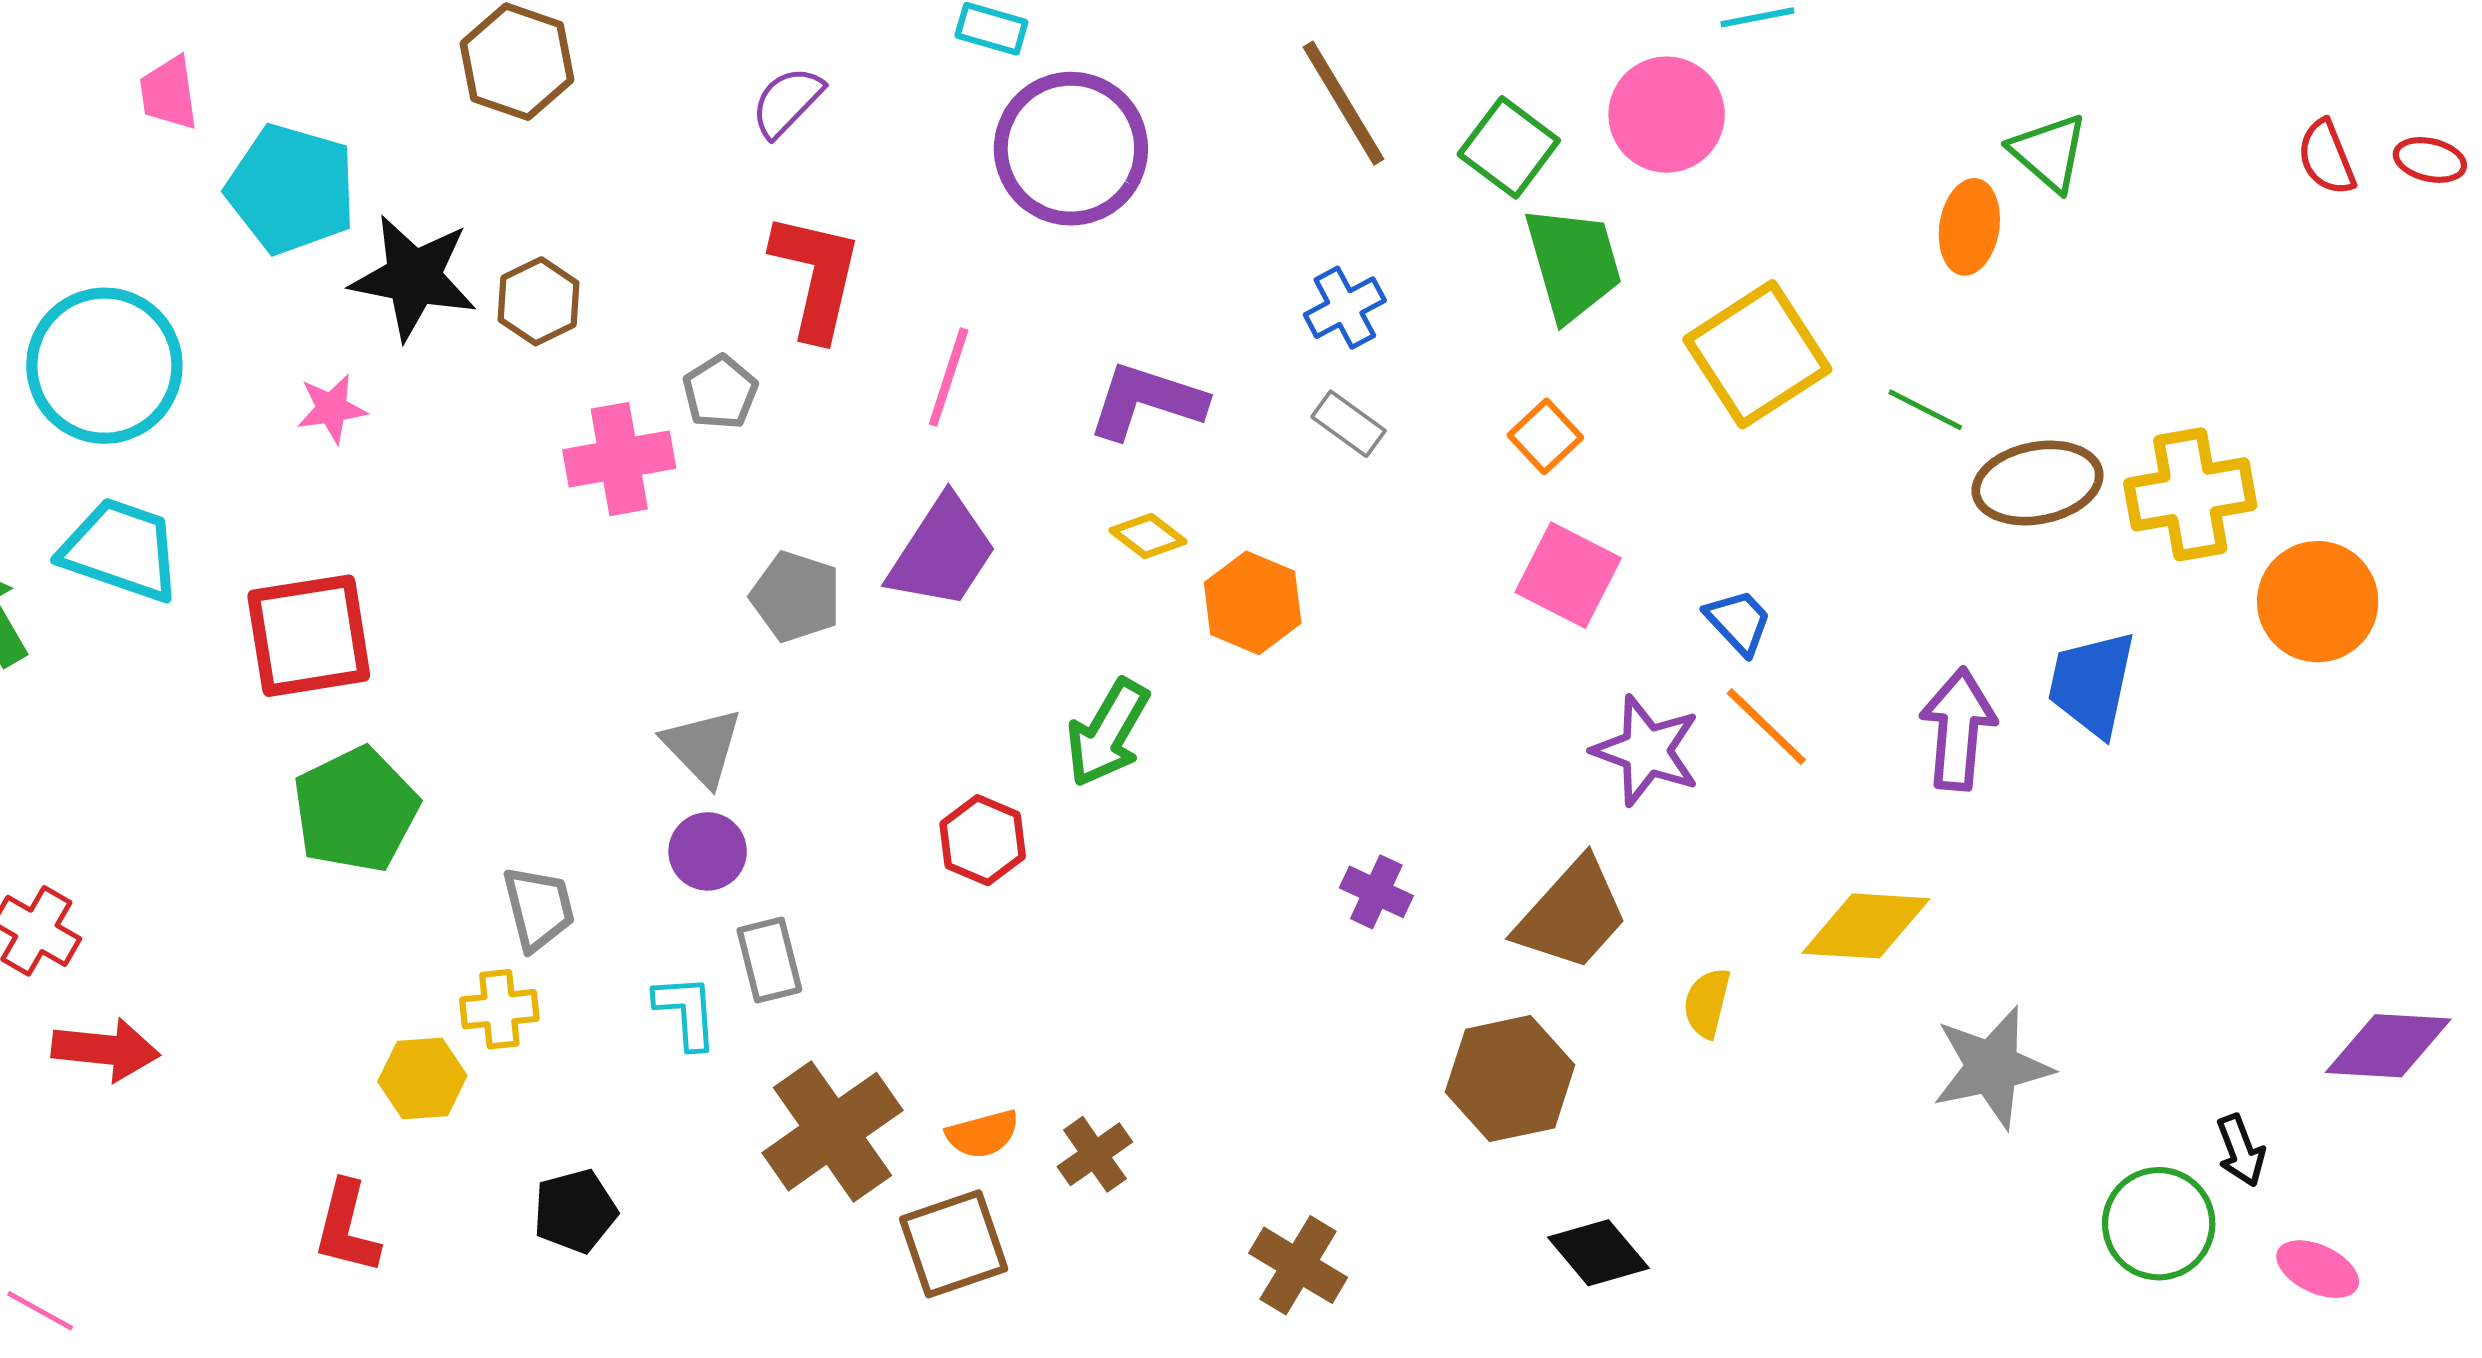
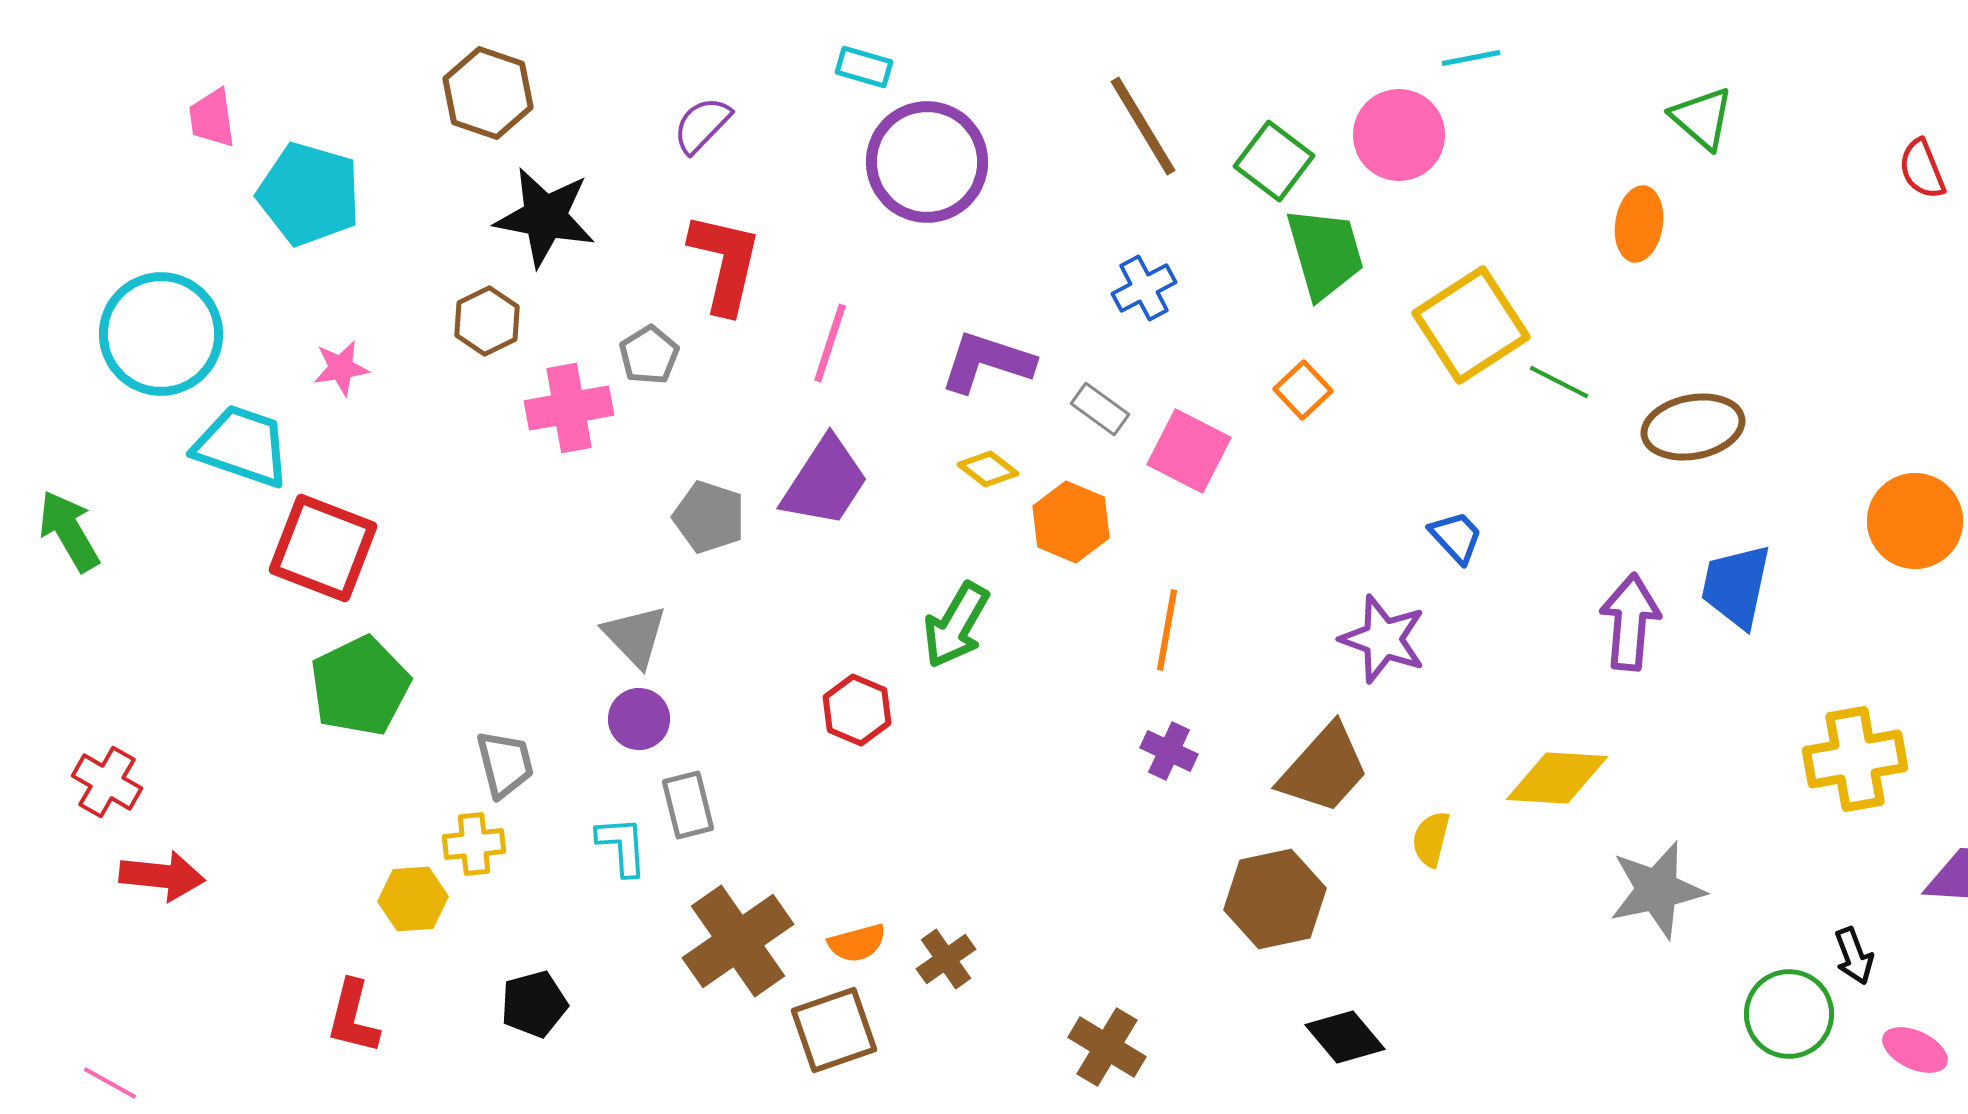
green triangle: (2049, 152) -> (1702, 118), moved
black star: (414, 277) -> (545, 217), moved
brown hexagon: (538, 301) -> (487, 321), moved
green line: (1925, 410) -> (1559, 382), moved
gray rectangle: (1349, 424) -> (1100, 409), moved
yellow cross: (2190, 494) -> (1855, 759), moved
cyan trapezoid: (121, 550) -> (242, 446), moved
pink square: (1568, 575) -> (1189, 451), moved
red square: (309, 636) -> (323, 548), turned 30
orange line: (1766, 727) -> (1167, 630), moved, turned 56

